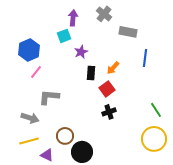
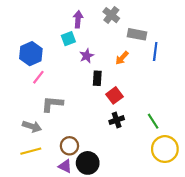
blue line: (145, 58) -> (155, 51), moved
orange arrow: (113, 68) -> (122, 58), moved
green line: (156, 110) -> (153, 121), moved
purple triangle: (47, 155) -> (65, 166), moved

